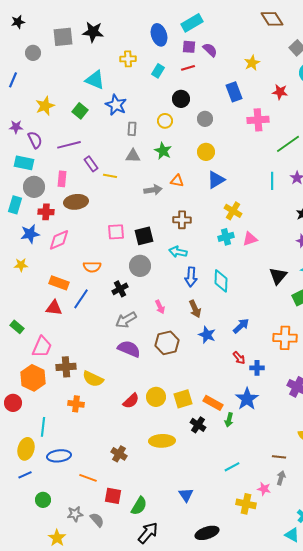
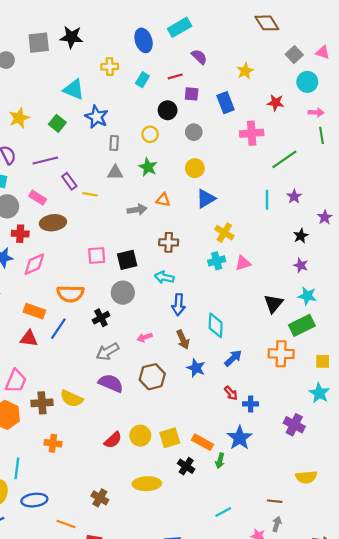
purple square: (189, 47) -> (192, 94), moved
pink rectangle: (62, 179) -> (38, 198), turned -63
orange semicircle: (92, 267) -> (70, 294), size x1.4
cyan diamond: (221, 281) -> (216, 325), moved
pink arrow: (160, 307) -> (145, 337), turned 96
orange cross: (285, 338) -> (281, 354), moved
yellow semicircle: (93, 379) -> (71, 399), moved

